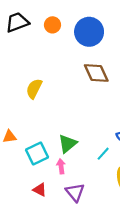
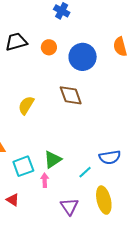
brown diamond: (96, 73) -> (71, 95), moved
red triangle: (40, 190) -> (13, 200), moved
purple triangle: (75, 192) -> (69, 206), moved

